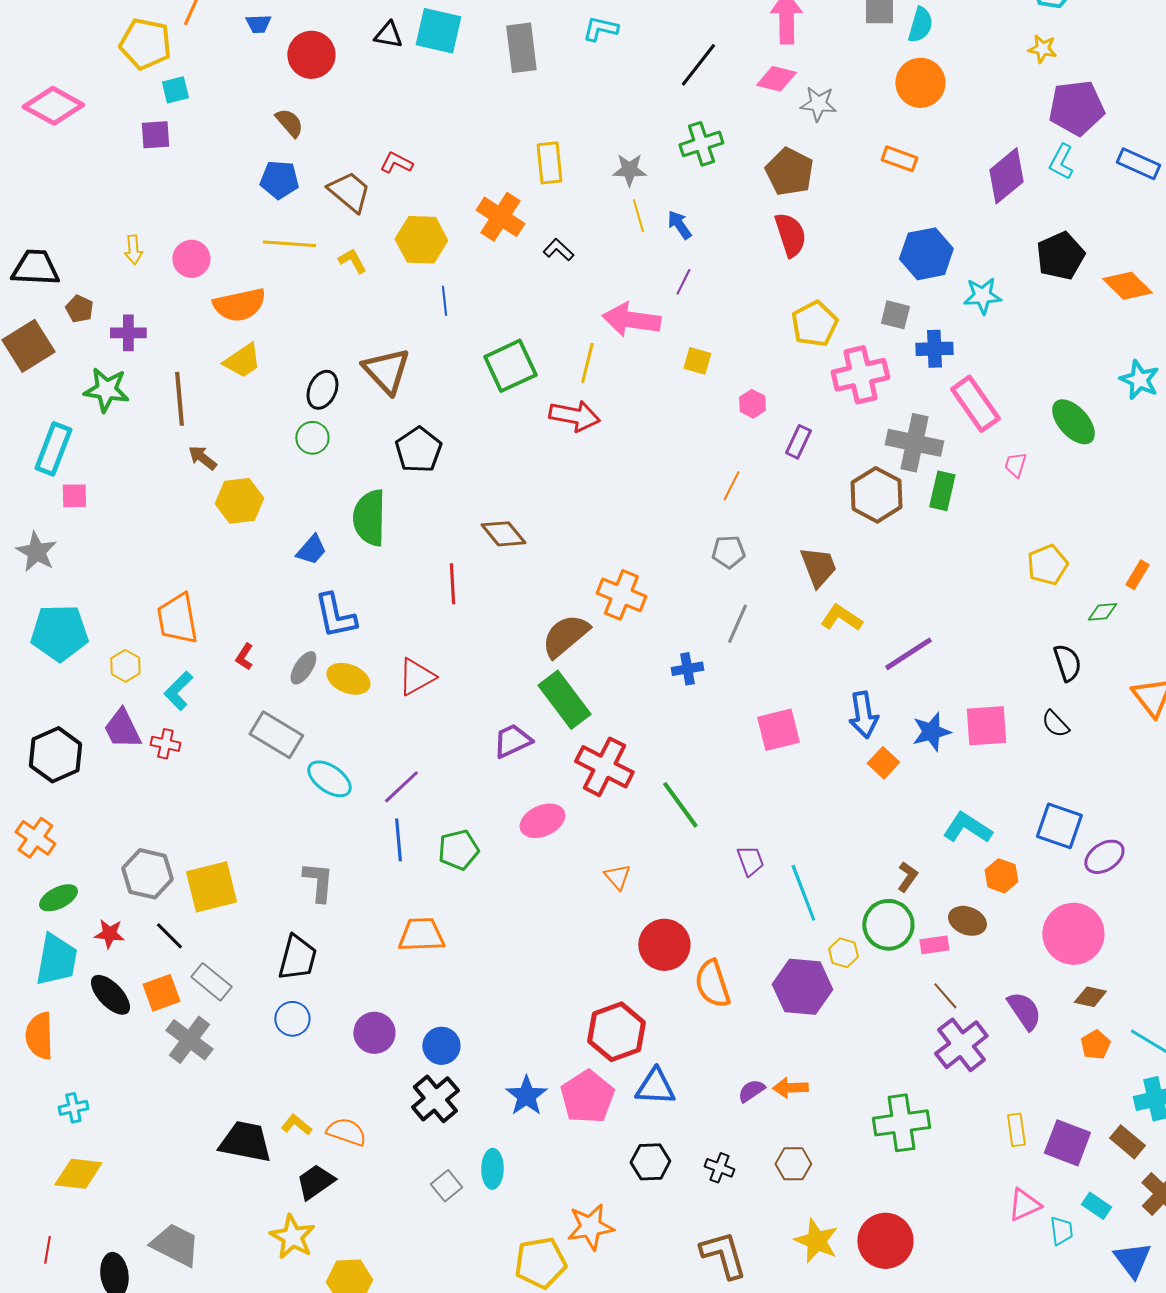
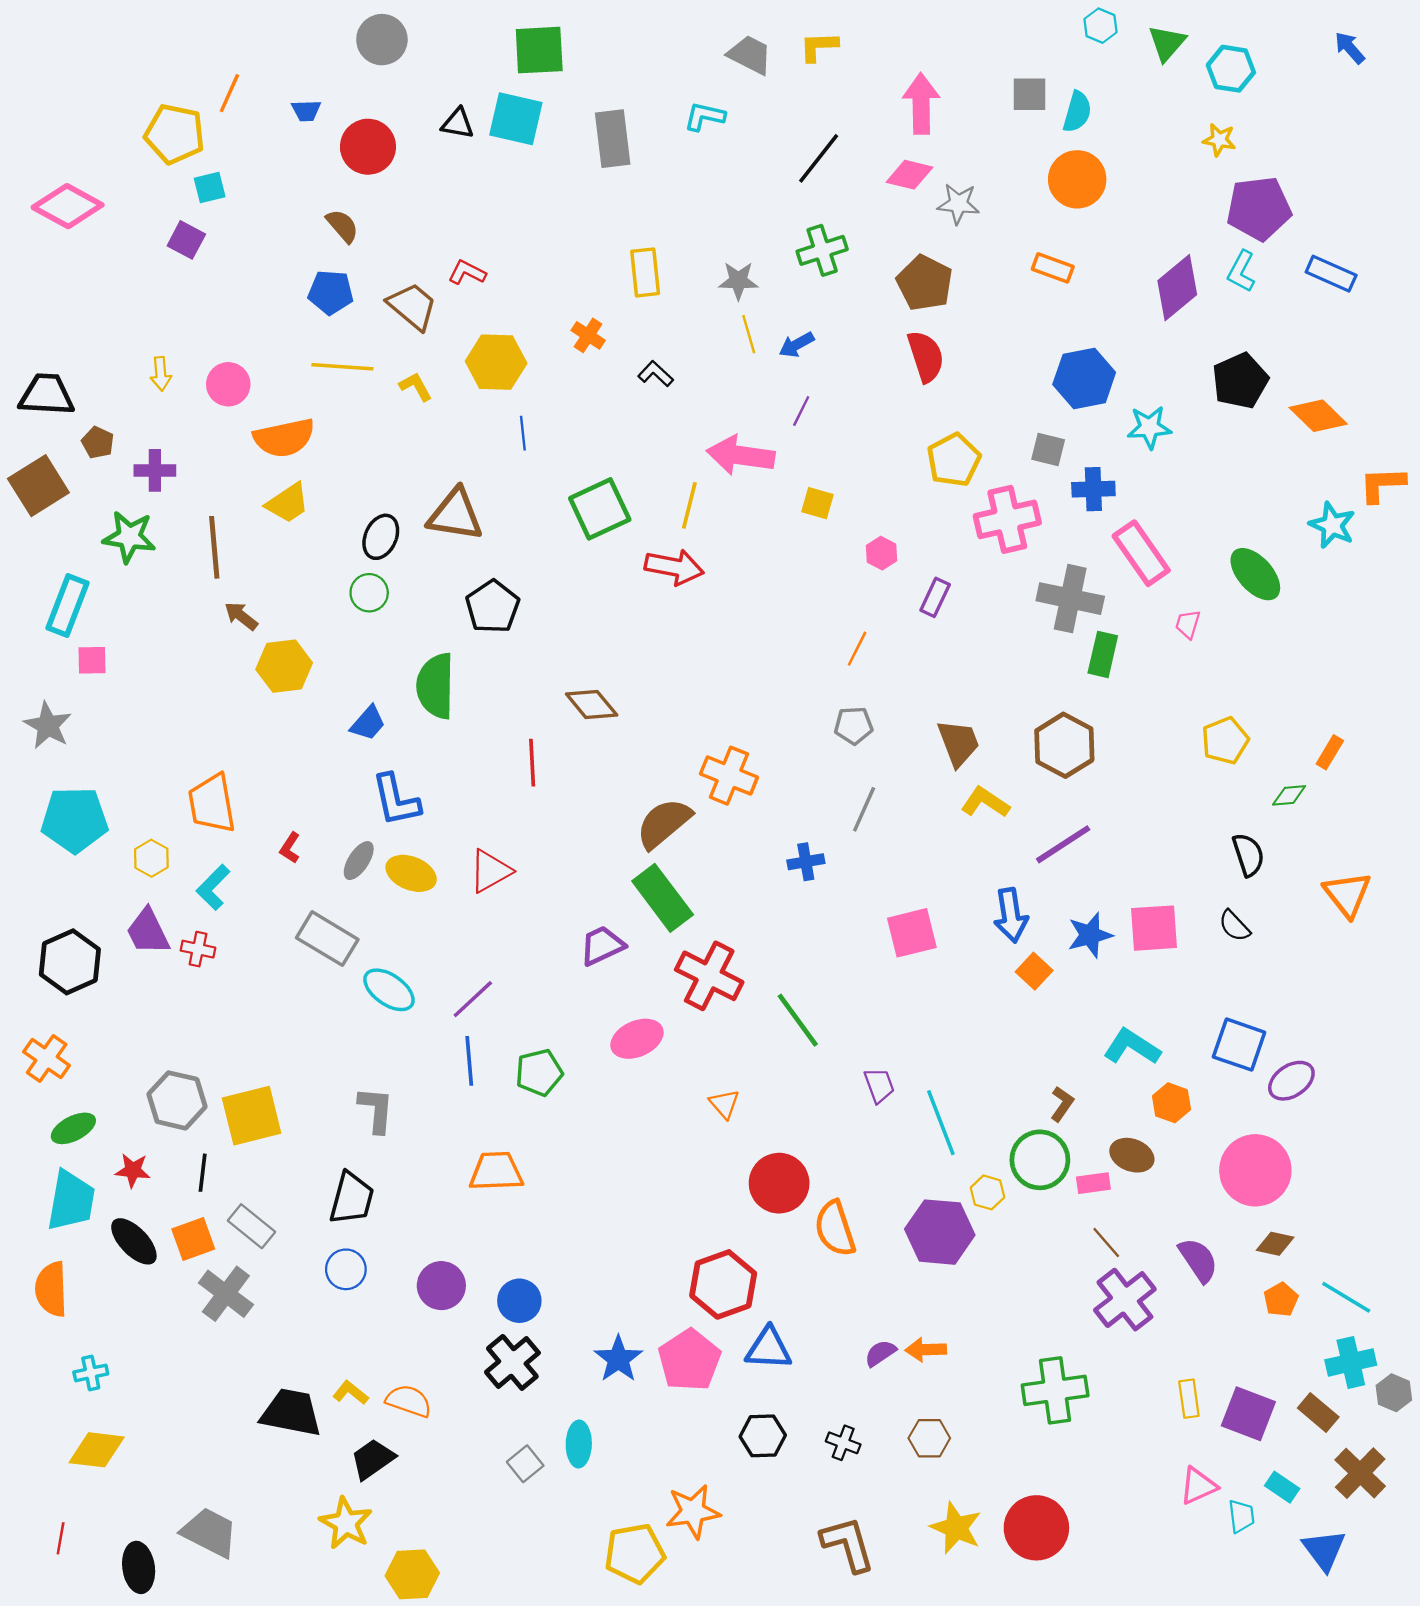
purple square: (155, 135) -> (186, 240), turned 32
orange cross: (500, 217) -> (588, 335), size x0.6
blue arrow: (679, 225) -> (797, 345), turned -84
brown triangle: (386, 371) -> (455, 515), turned -38
brown hexagon: (876, 495) -> (1064, 745), moved
black line: (169, 936) -> (203, 1173), turned 52

